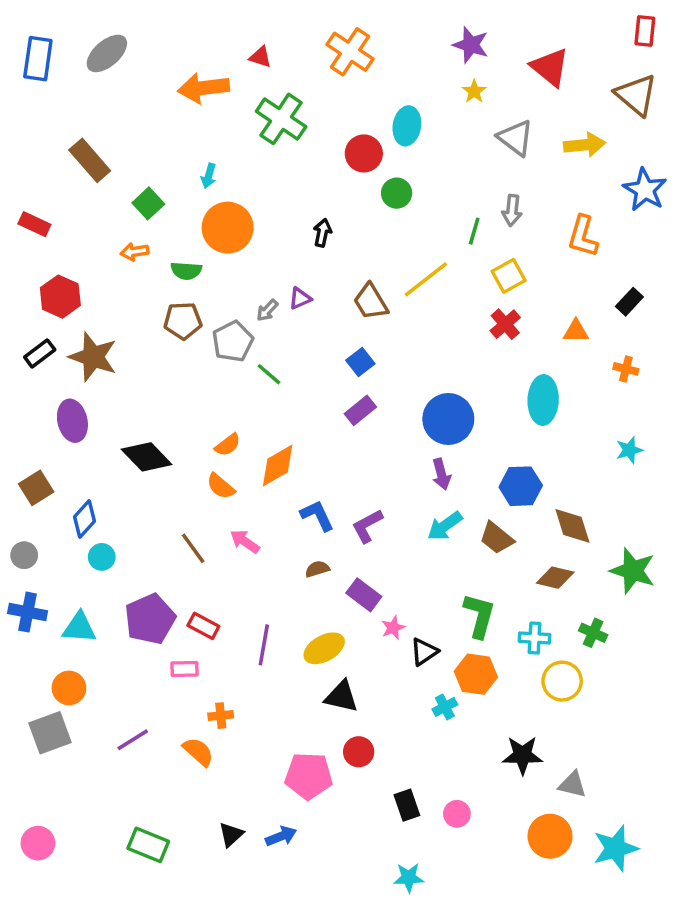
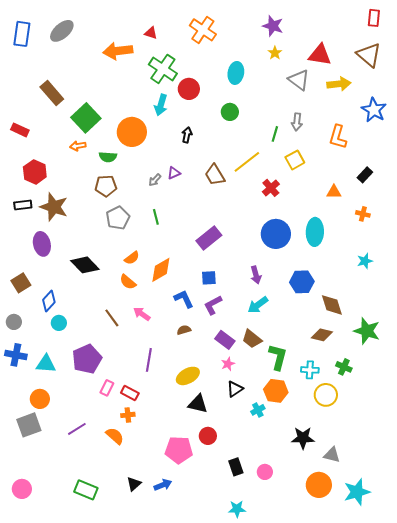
red triangle: (550, 67) -> (320, 55), moved, turned -30
red circle: (364, 153) -> (189, 89), moved
cyan arrow: (209, 176) -> (161, 105), moved, size x1.5
green square: (148, 203) -> (86, 118), size x1.6
red cross: (505, 324) -> (271, 188), moved
gray pentagon: (233, 341) -> (118, 218), moved
black rectangle: (40, 353) -> (23, 205), turned 30
blue square: (360, 362) -> (209, 278), moved, turned 35
green line: (269, 374) -> (156, 217), turned 35
purple rectangle: (360, 410) -> (209, 238), size x1.4
blue circle: (448, 419) -> (276, 234), moved
brown trapezoid: (497, 538) -> (252, 339), moved
purple rectangle: (364, 595) -> (225, 340), moved
red rectangle: (203, 626) -> (130, 393), moved
purple line: (264, 645) -> (149, 360), moved
black triangle: (424, 652) -> (235, 389), moved
pink rectangle: (184, 669) -> (107, 388), turned -63

